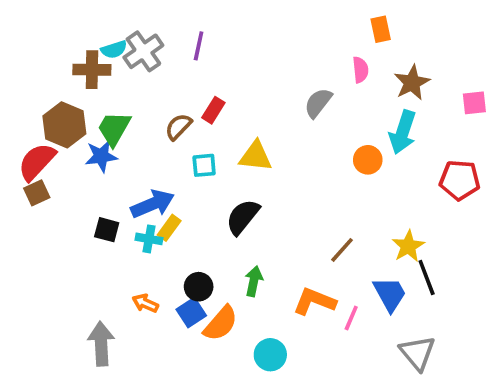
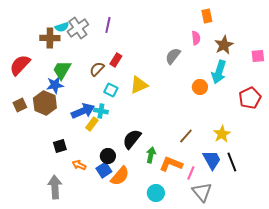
brown hexagon: (64, 125) -> (45, 103), moved
yellow triangle: (256, 156) -> (139, 85), turned -30
red semicircle: (37, 162) -> (20, 65), moved
cyan square: (204, 165) -> (111, 90), turned 32
red pentagon: (460, 180) -> (250, 98), turned -30
black semicircle: (243, 217) -> (132, 139), moved
black square: (107, 230) -> (60, 146), moved, turned -32
cyan cross: (149, 239) -> (101, 111), moved
black line: (427, 278) -> (232, 162), moved
green arrow: (254, 281) -> (151, 155), moved
gray triangle: (417, 353) -> (202, 192), moved
cyan circle: (270, 355) -> (156, 193), moved

